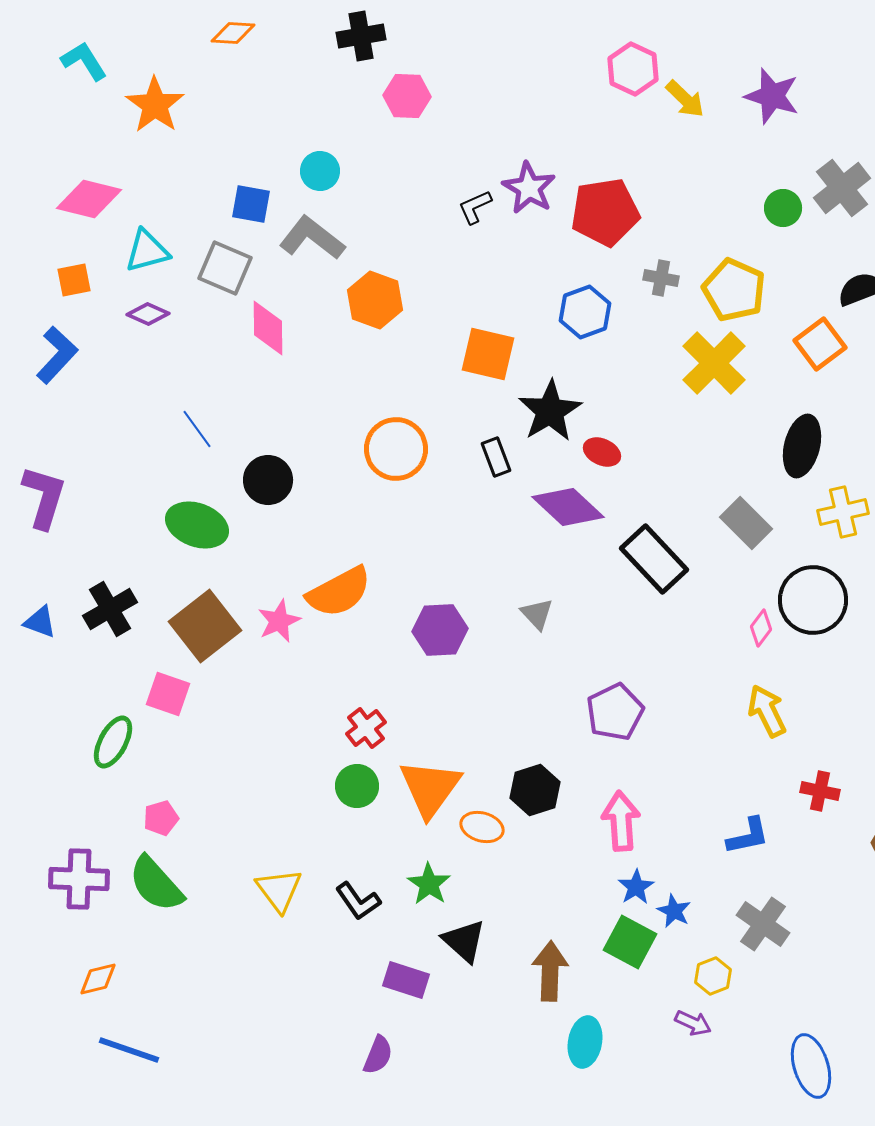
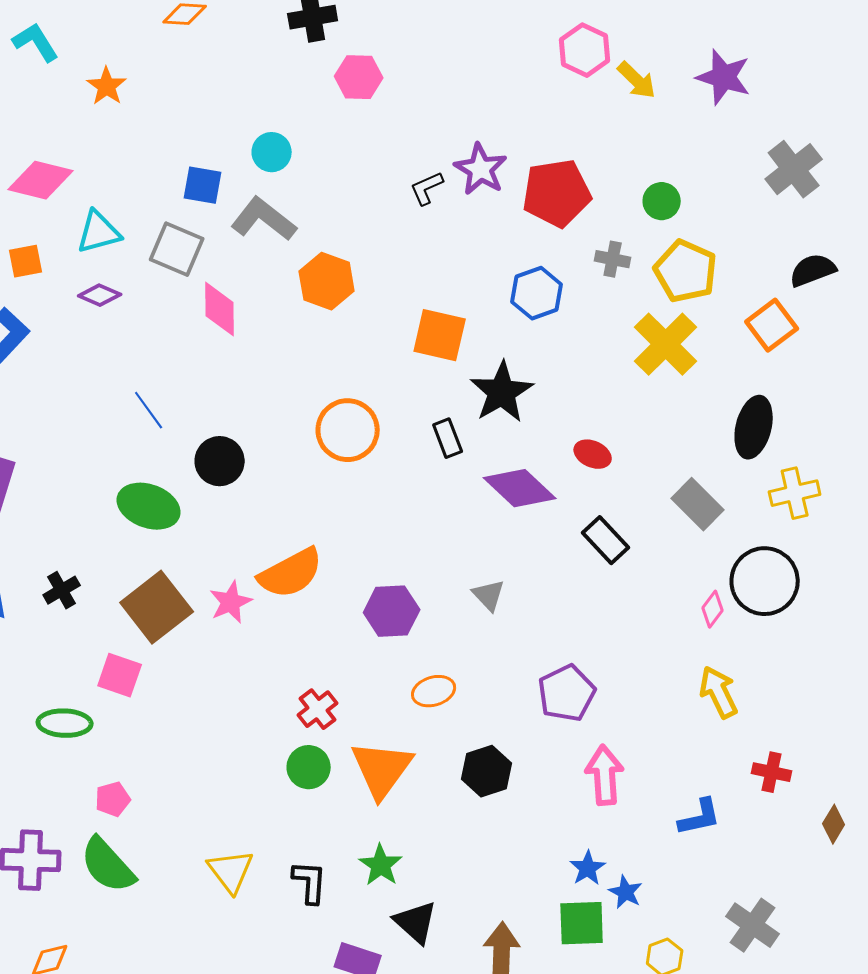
orange star: (155, 105) -> (107, 86), size x0.7
green circle: (783, 208) -> (662, 201), moved
red ellipse: (602, 452) -> (593, 454), moved
black rectangle: (654, 559) -> (606, 540), size x0.7
black cross: (110, 609) -> (62, 590), size x0.7
green ellipse: (113, 742) -> (65, 723), turned 64
pink arrow: (621, 821) -> (605, 775), moved
orange ellipse: (482, 827) -> (434, 691), moved, turned -33
black L-shape: (358, 901) -> (310, 882), turned -141
gray cross: (763, 924) -> (753, 925), moved
green square: (630, 942) -> (582, 923), turned -30

